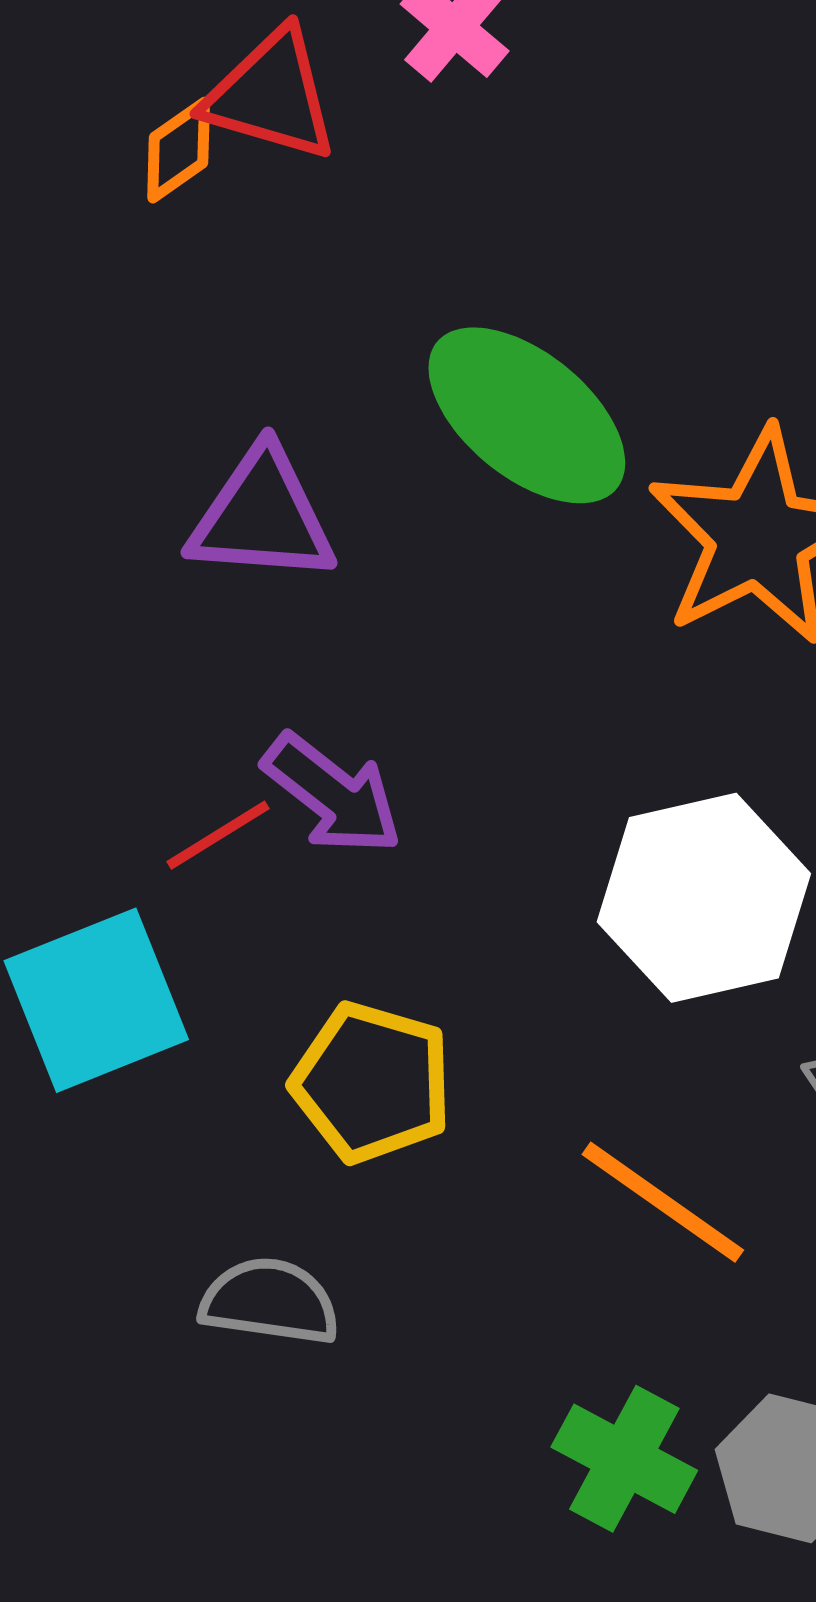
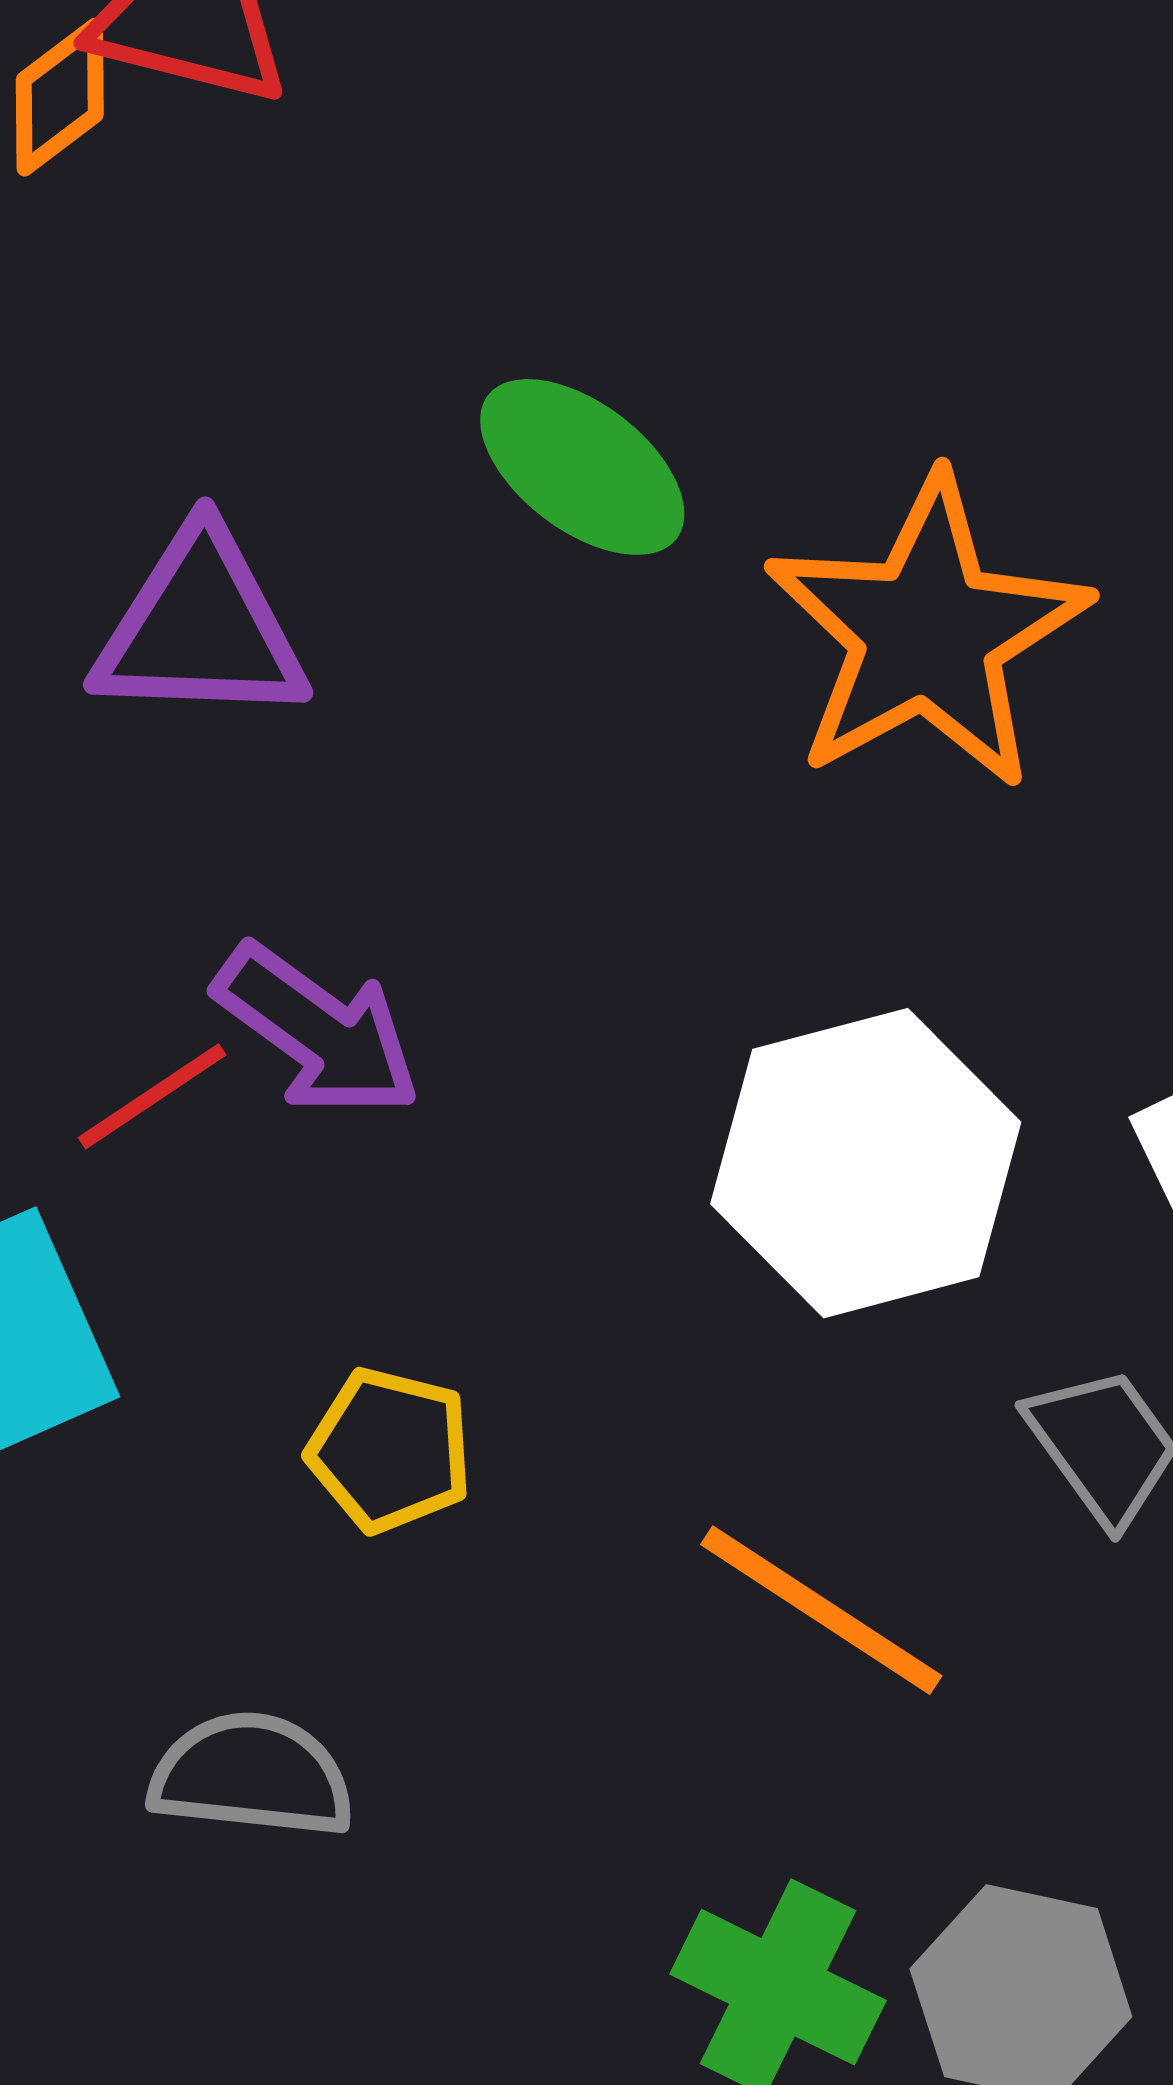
green ellipse: (527, 415) -> (582, 467), size x0.7
yellow pentagon: (372, 1083) -> (390, 1450), size x0.7

